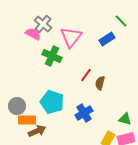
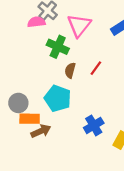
pink semicircle: (33, 34) -> (36, 22), turned -35
brown semicircle: (100, 83) -> (70, 70), moved
blue cross: (84, 113) -> (94, 125), moved

